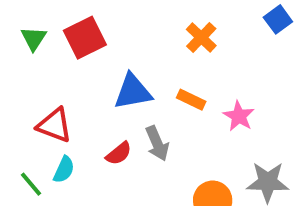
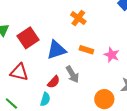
orange cross: (201, 37) -> (78, 18), moved
red square: (85, 38) -> (28, 38), moved
cyan semicircle: (64, 170) -> (45, 99), moved

